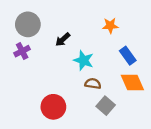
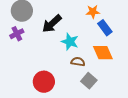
black arrow: (63, 39) -> (52, 24), size x1.5
blue rectangle: (128, 56) -> (105, 28), moved
orange diamond: (132, 82) -> (103, 53), moved

